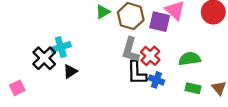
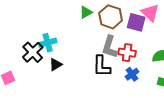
red cross: (150, 56) -> (127, 53), turned -36
black L-shape: (137, 73) -> (102, 66), moved
blue cross: (156, 80) -> (132, 74), turned 32

